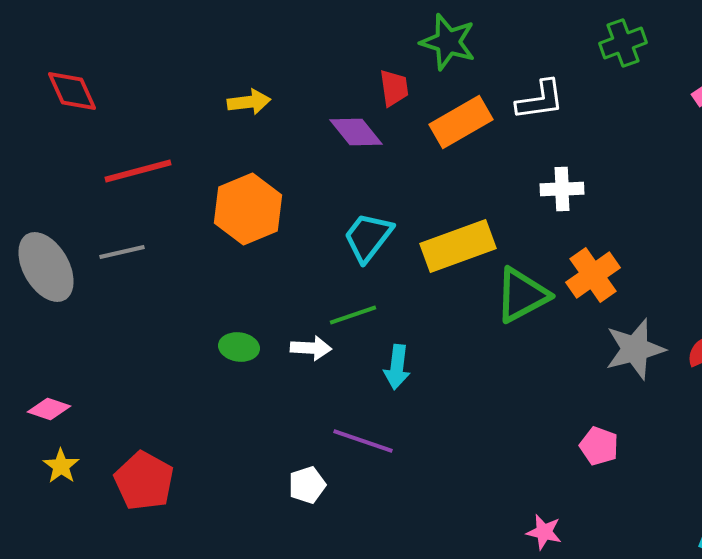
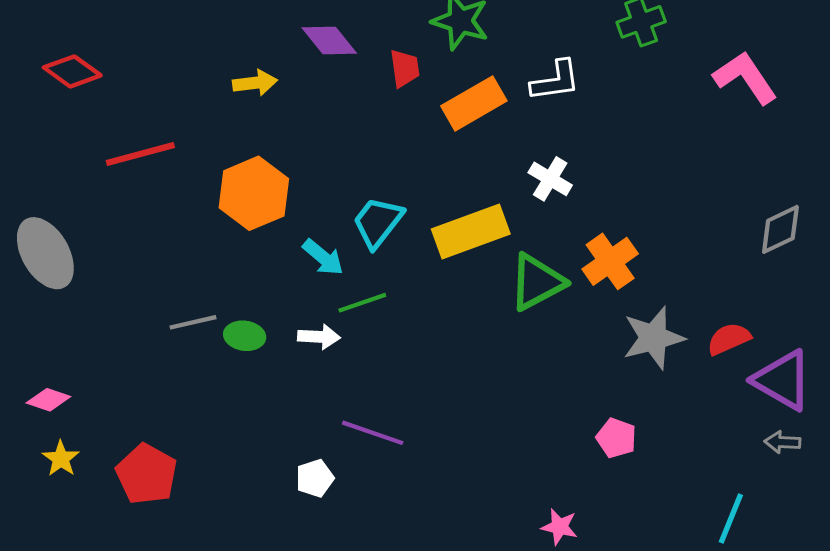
red diamond: (72, 91) -> (72, 71), turned -30
purple diamond: (356, 132) -> (329, 40), moved
white cross: (562, 189) -> (550, 179), moved, turned 33
gray line: (122, 252) -> (193, 322), moved
cyan arrow: (397, 367) -> (323, 257), moved, turned -57

